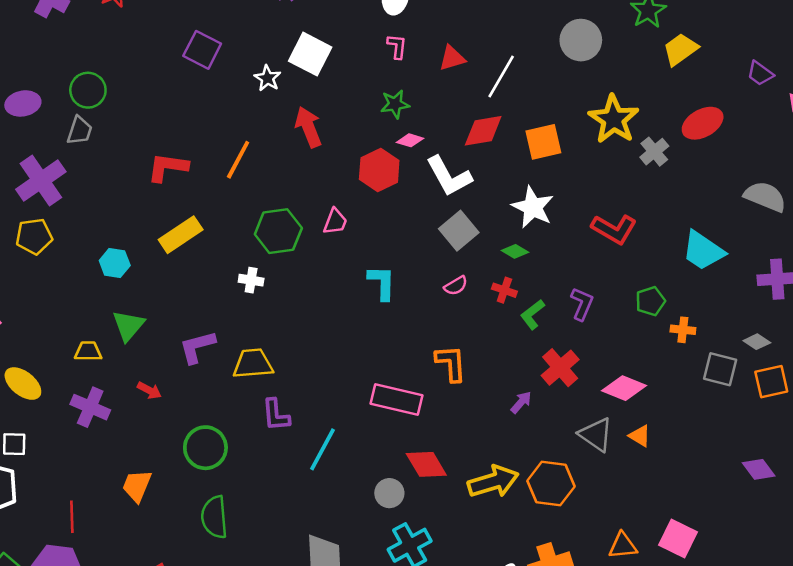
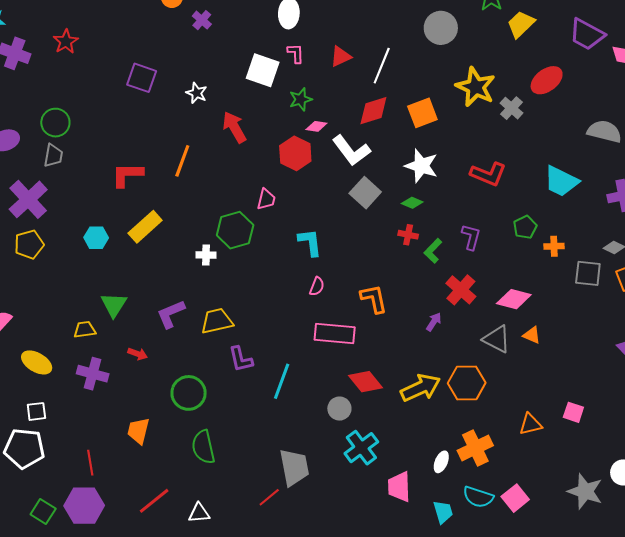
white square: (310, 54) -> (263, 70), moved
purple trapezoid: (760, 73) -> (587, 34), size x1.6
green hexagon: (278, 231) -> (235, 230), moved
cyan hexagon: (115, 263) -> (96, 238), moved
pink semicircle: (456, 286) -> (317, 286), moved, turned -30
pink square: (678, 538) -> (573, 412), size x0.7

